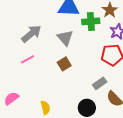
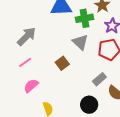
gray triangle: (65, 38) -> (80, 42), moved
pink semicircle: (11, 98) -> (31, 86), moved

